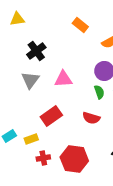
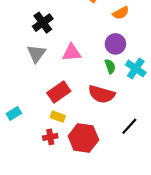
red semicircle: (91, 118) -> (102, 94), size x1.4
yellow rectangle: (31, 139) -> (58, 117), moved, turned 40

